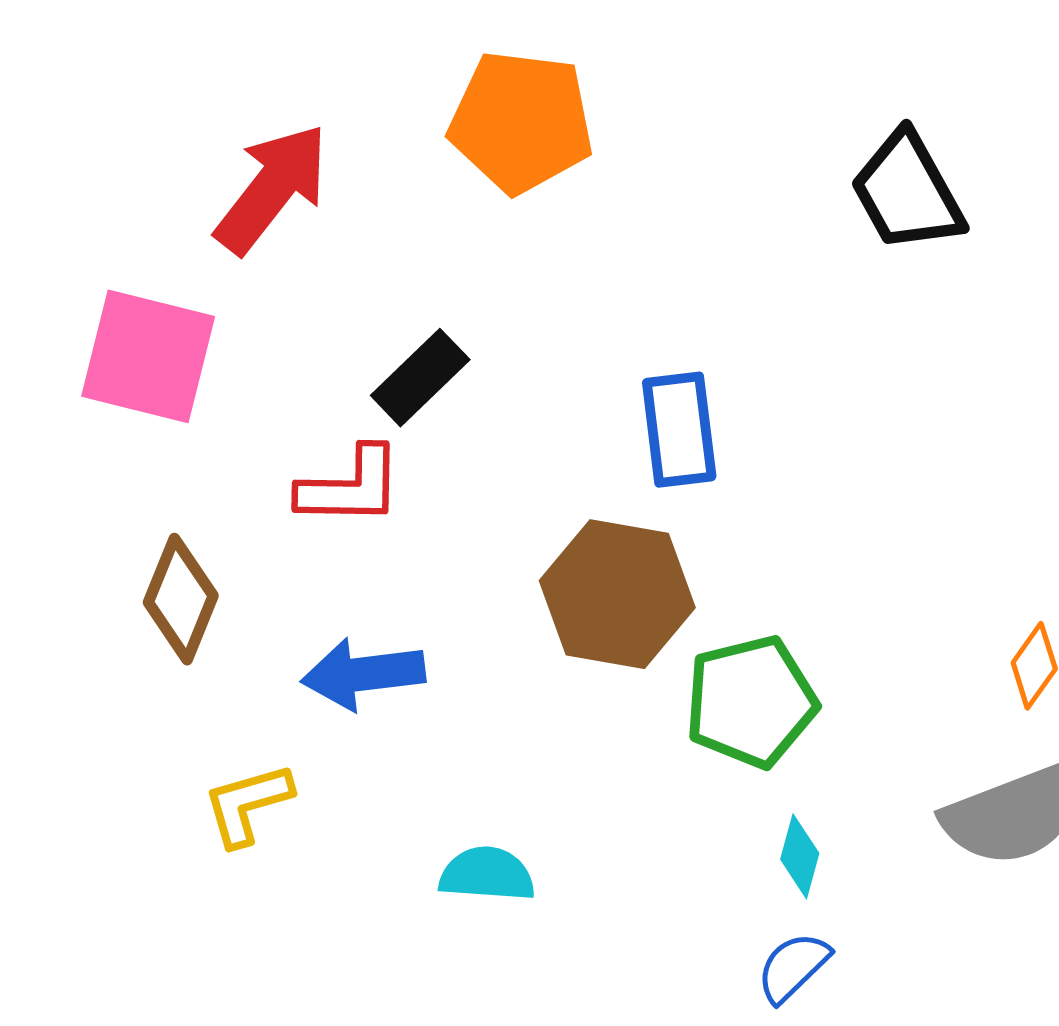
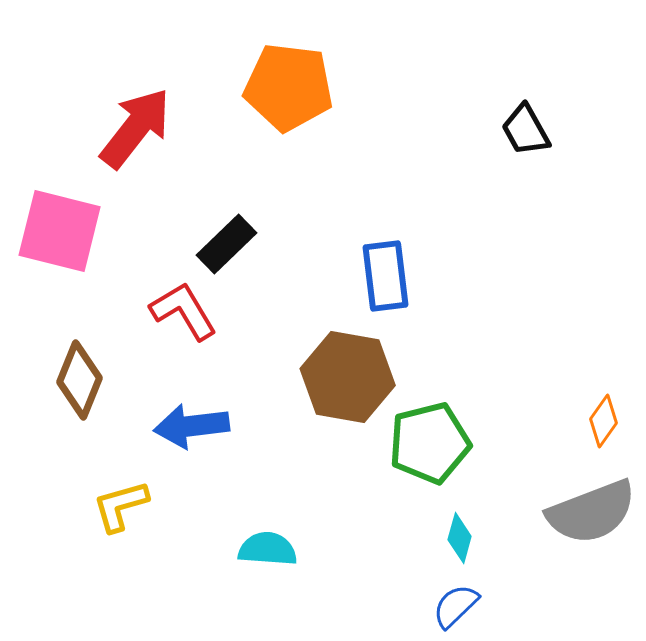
black trapezoid: (907, 192) -> (526, 130), size x0.7
red L-shape: (350, 487) -> (184, 311), turned -122

